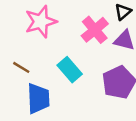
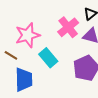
pink star: (41, 22) -> (28, 35), moved

